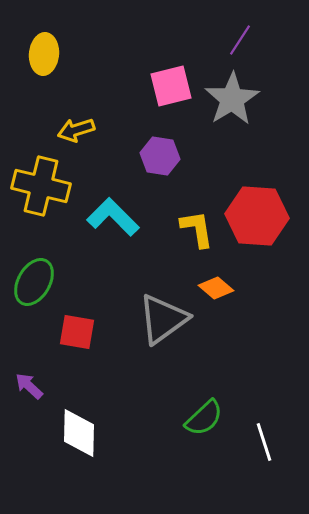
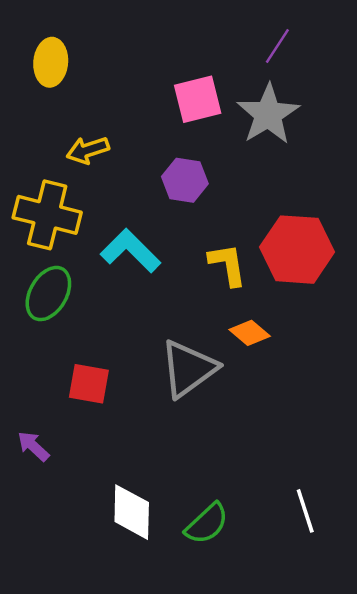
green ellipse: (34, 282) -> (48, 294), moved
green semicircle: (204, 418) -> (207, 524), moved
white diamond: (79, 433) -> (132, 512), moved

